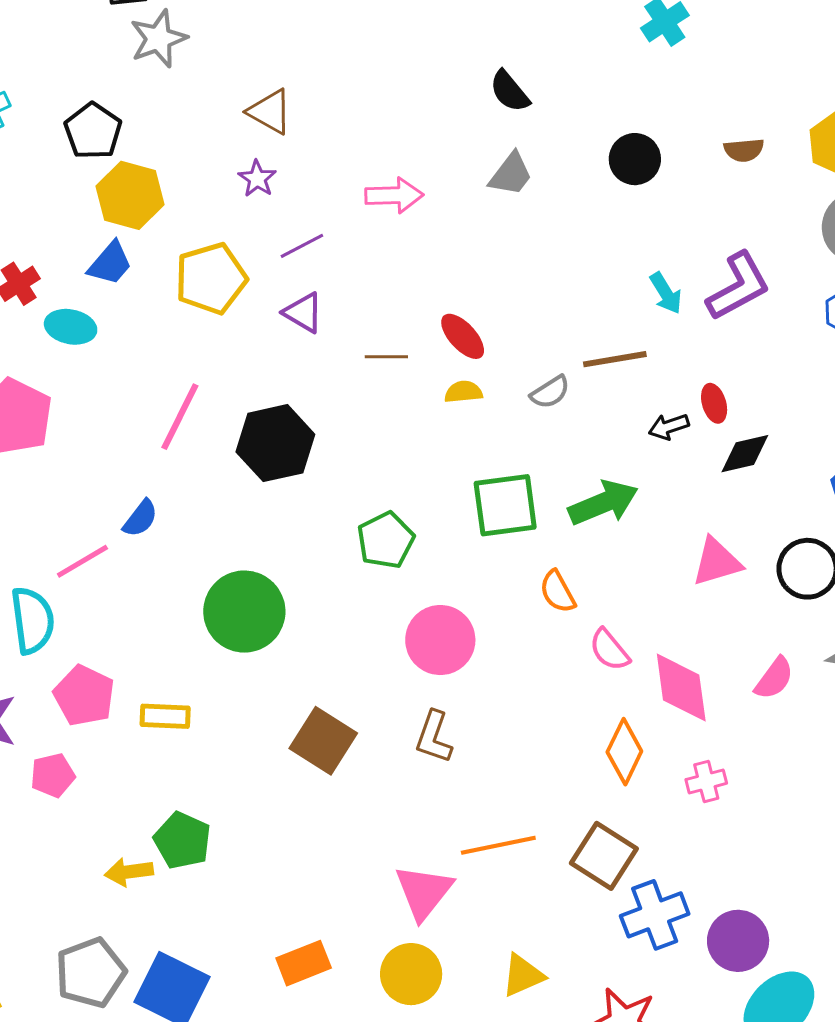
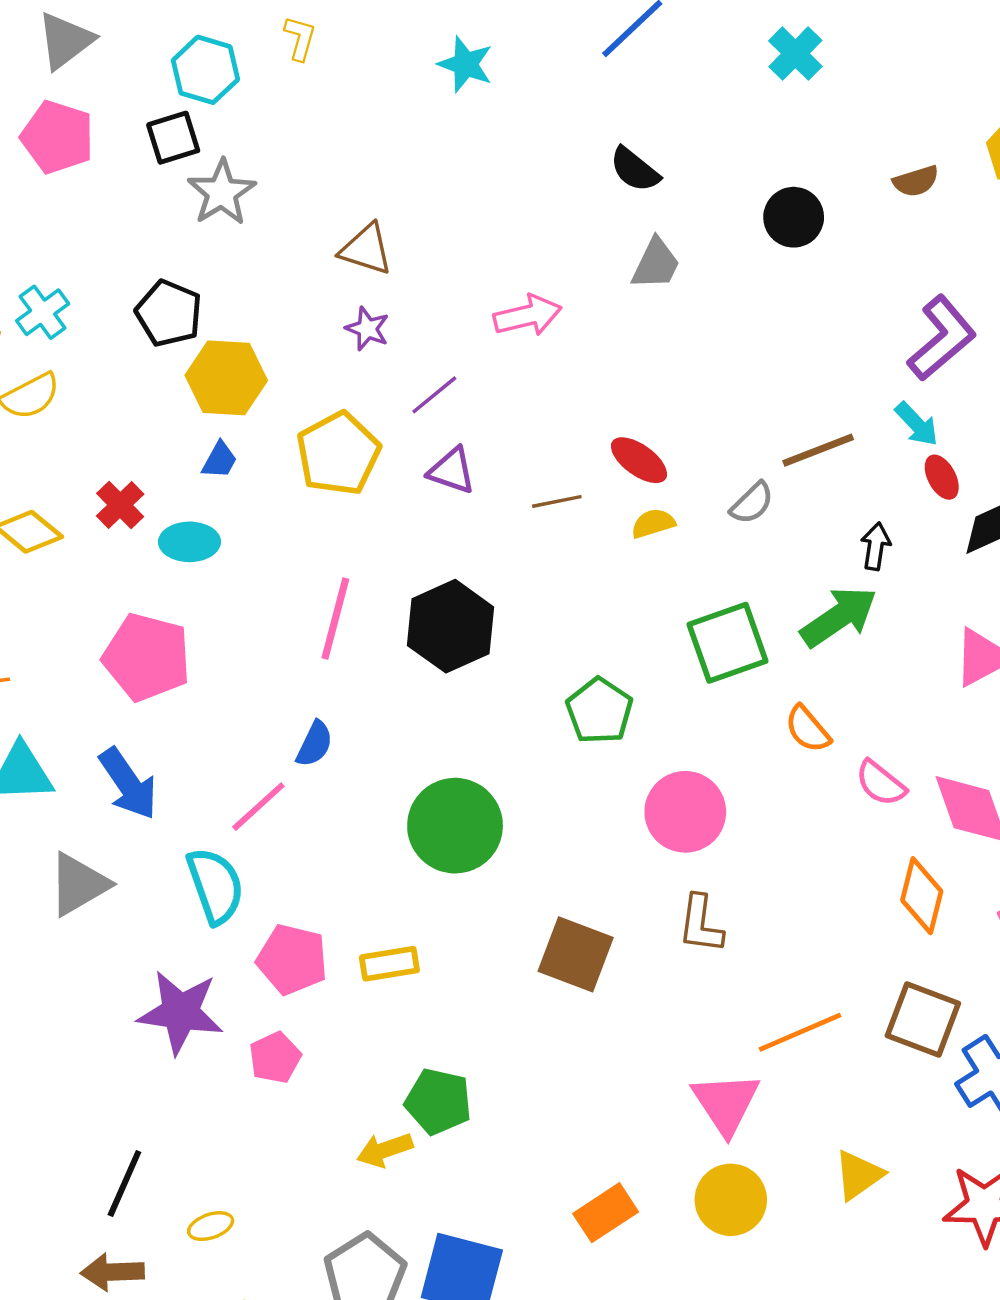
blue trapezoid: (110, 263) -> (220, 460), size x0.7
cyan arrow: (666, 293) -> (917, 424), moved
black arrow: (669, 427) -> (876, 546), moved, turned 129

